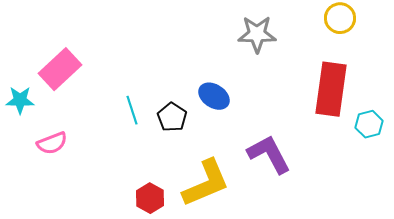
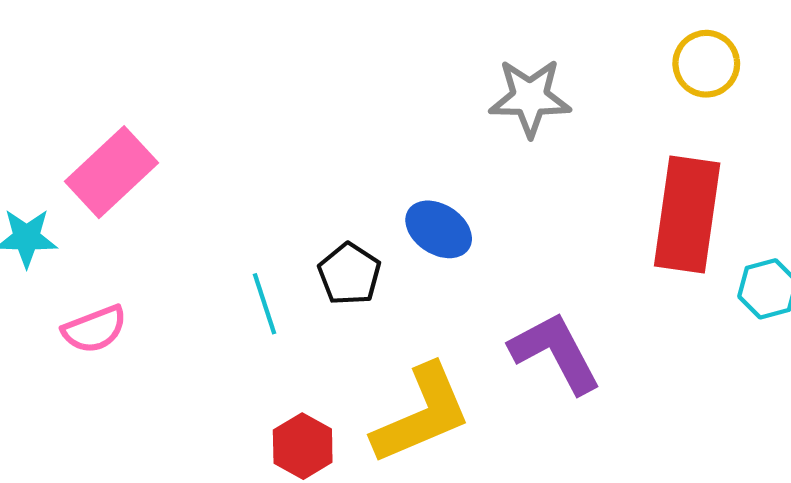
cyan line: (132, 110) -> (264, 304), moved

